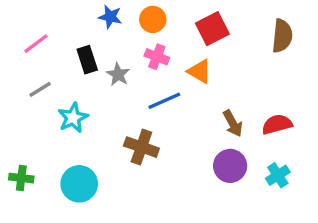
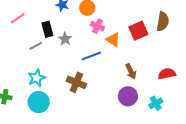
red square: (212, 29) -> (138, 31), moved
pink cross: (157, 57) -> (98, 26), moved
gray line: (40, 89) -> (36, 46), moved
cyan star: (73, 118) -> (37, 78), moved
red semicircle: (277, 124) -> (167, 74), moved

